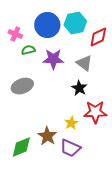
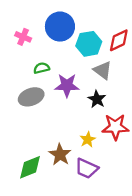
cyan hexagon: (75, 23) -> (89, 44), moved
green semicircle: (28, 50) -> (42, 68), moved
purple star: (53, 59) -> (67, 85), moved

